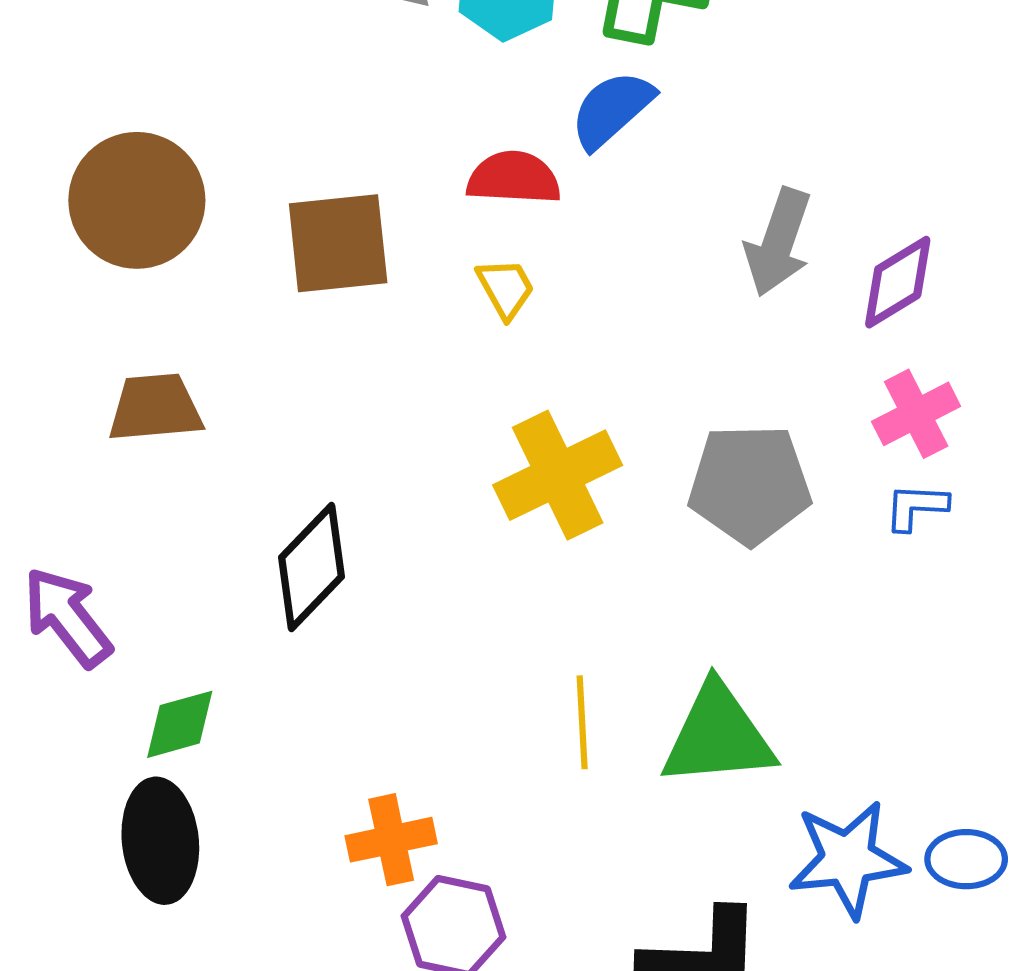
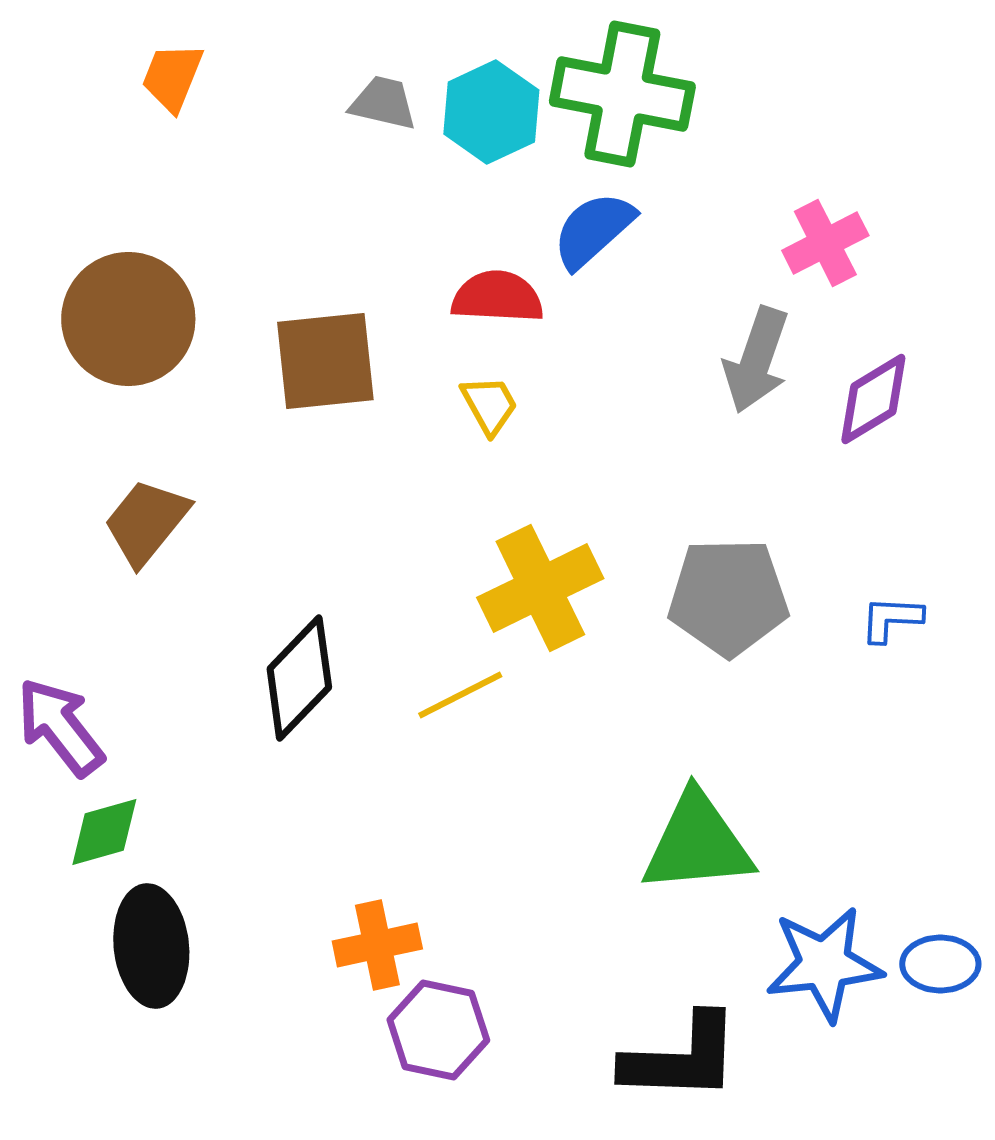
brown trapezoid: (155, 408) -> (146, 522), turned -46
pink cross: (916, 414) -> (825, 243), moved
yellow line: (582, 722) -> (460, 695), moved, turned 66
green diamond: (180, 724) -> (104, 832), moved

